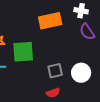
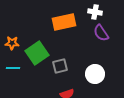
green square: (23, 52) -> (37, 53), turned -30
gray square: (55, 71) -> (60, 66), moved

